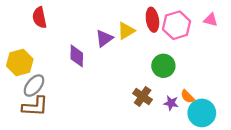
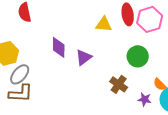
yellow triangle: (126, 31) -> (104, 24), turned 36
purple triangle: (104, 38) -> (84, 57), moved
purple star: (171, 103) -> (145, 99), moved

